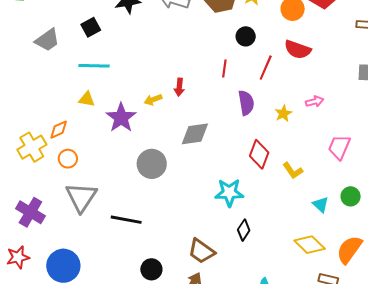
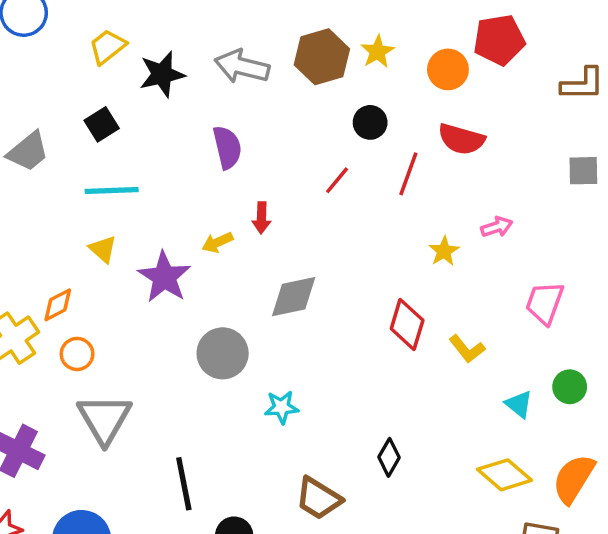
red line: (224, 68) -> (337, 180), turned 36
yellow triangle: (87, 99) -> (103, 249), turned 36
purple semicircle: (246, 103) -> (227, 147), moved
cyan star: (229, 193) -> (281, 407), moved, size x0.7
black line: (126, 220) -> (184, 484), moved, turned 72

